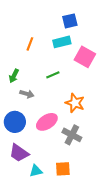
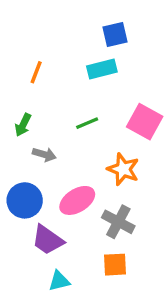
orange line: (30, 44) -> (36, 72), moved
pink square: (85, 57) -> (145, 122), moved
purple trapezoid: (19, 153) -> (48, 240), moved
orange square: (63, 169) -> (115, 265), moved

